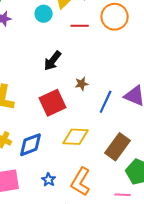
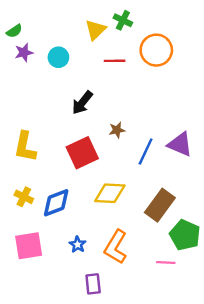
cyan circle: (44, 14) -> (58, 57), moved

